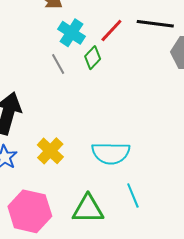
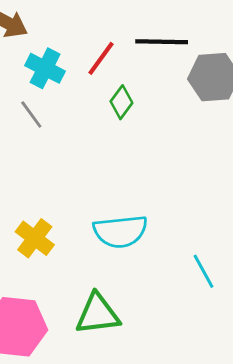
green diamond: (93, 58) -> (121, 102), moved
cyan line: (133, 195) -> (204, 271), moved

